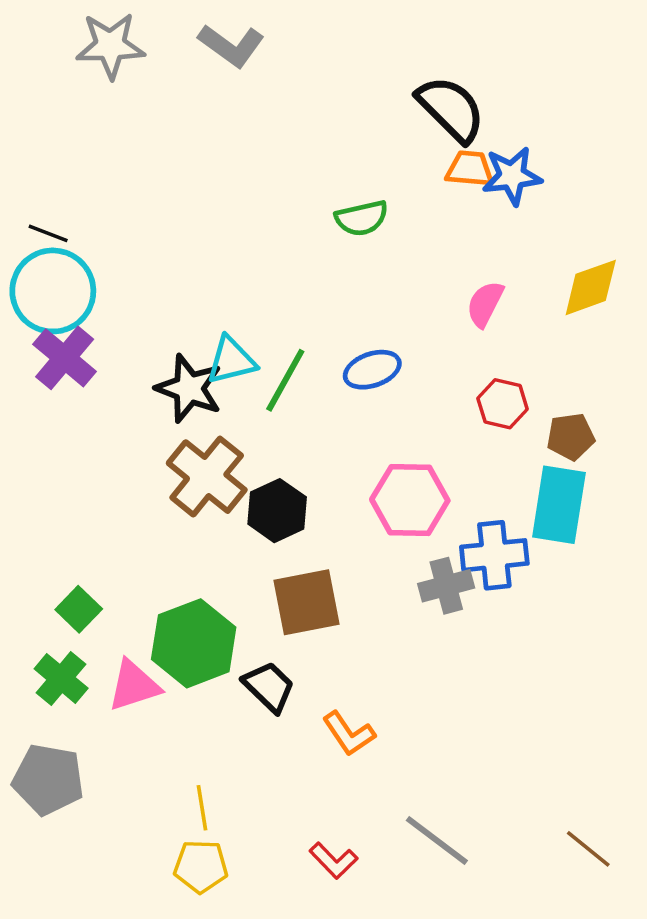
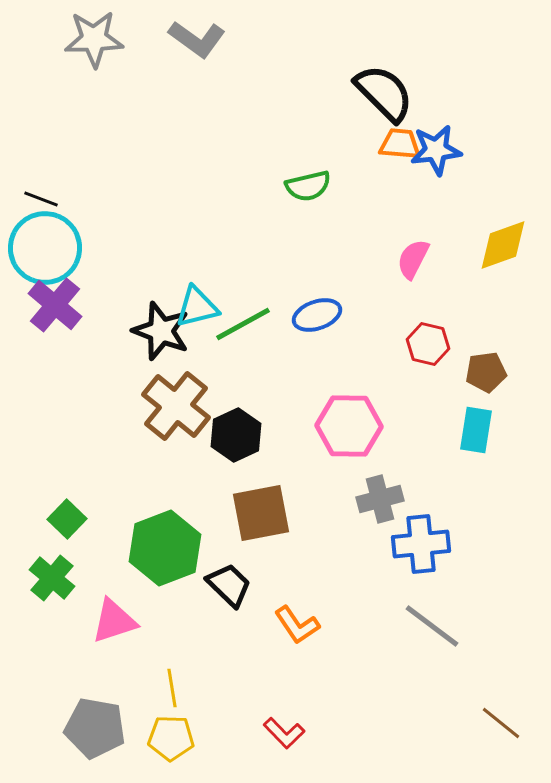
green line: (285, 380) -> (243, 324), turned 32
cyan rectangle: (559, 505) -> (476, 430), size x0.7
blue cross: (494, 555) -> (421, 544), moved
pink triangle: (134, 686) -> (114, 621), moved
gray pentagon: (48, 779) -> (95, 728), moved
gray line: (437, 841) -> (432, 626), moved

